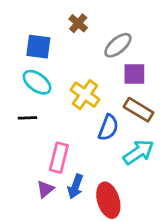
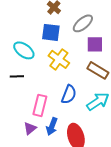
blue square: (38, 47) -> (51, 32), moved
blue semicircle: (108, 128) -> (69, 94), moved

